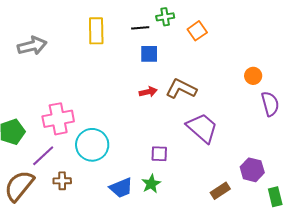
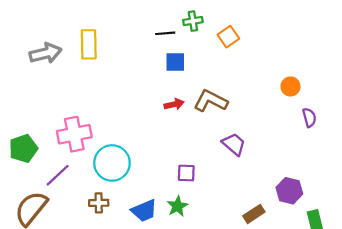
yellow rectangle: (96, 31) -> (89, 44), moved
purple semicircle: (270, 104) -> (309, 118), size x0.7
purple trapezoid: (202, 128) -> (234, 144), size x0.7
brown cross: (62, 181) -> (99, 203), moved

